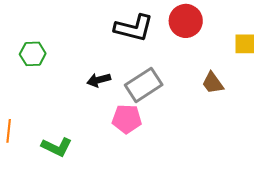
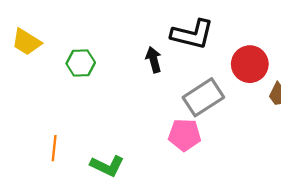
red circle: (186, 21) -> (250, 64), moved
black arrow: (99, 80) -> (154, 60), moved, turned 90

